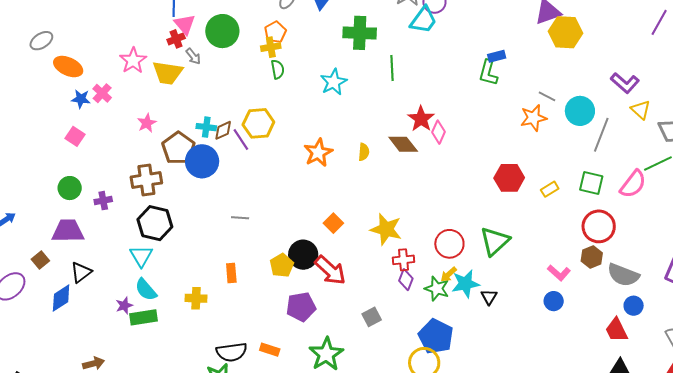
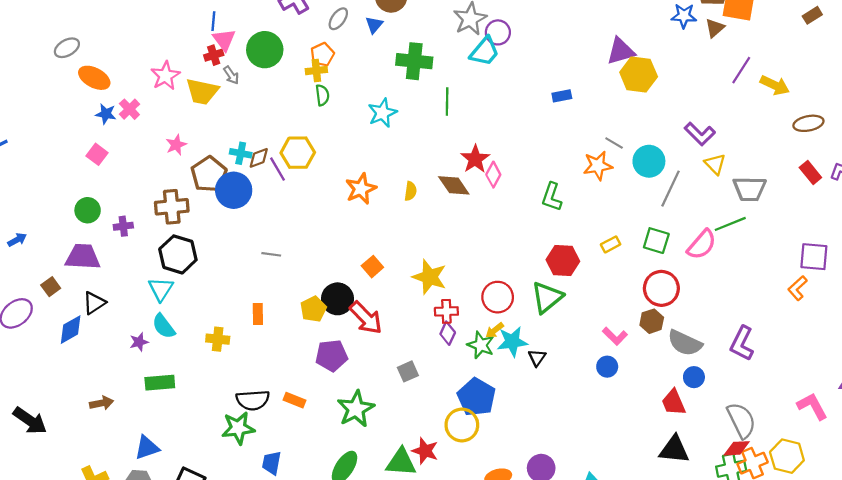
green L-shape: (488, 73) -> (552, 197), moved
red hexagon: (509, 178) -> (563, 260), moved
green rectangle: (143, 317) -> (160, 383), moved

